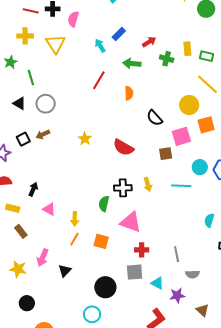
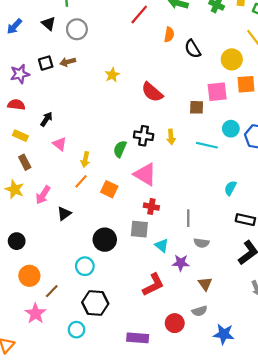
black semicircle: (155, 118) -> (193, 49), moved
yellow star: (18, 269) -> (15, 189), moved

